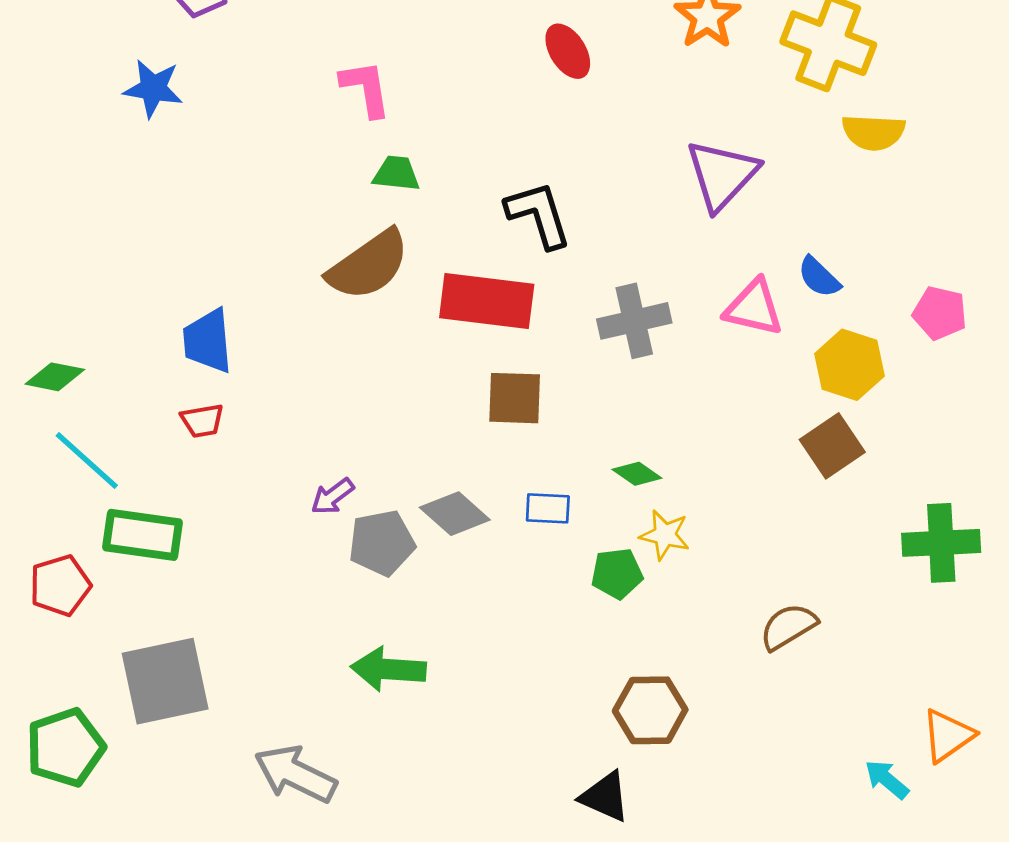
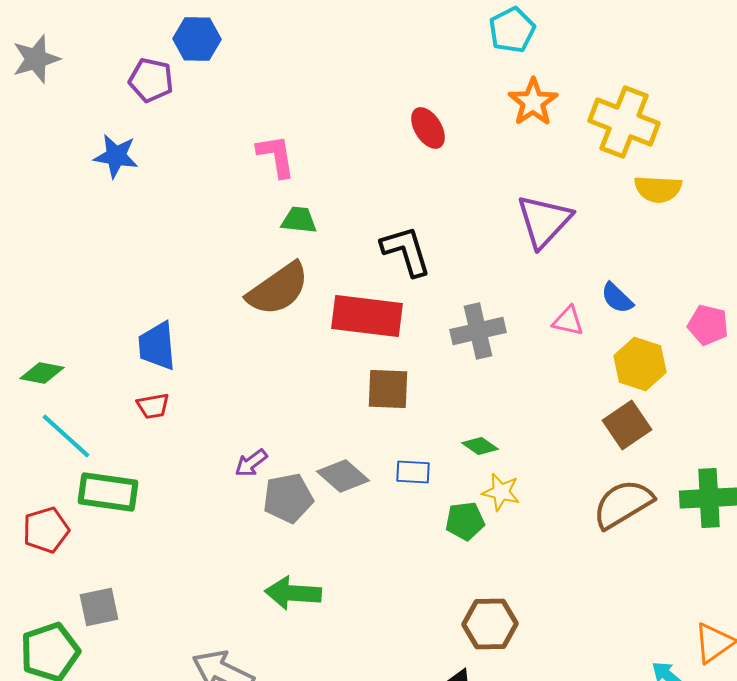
pink triangle: (754, 308) -> (568, 321), size x0.7
brown semicircle: (788, 627) -> (623, 504), moved, size x1.4
gray square: (165, 681) -> (99, 607), moved, size x0.6

